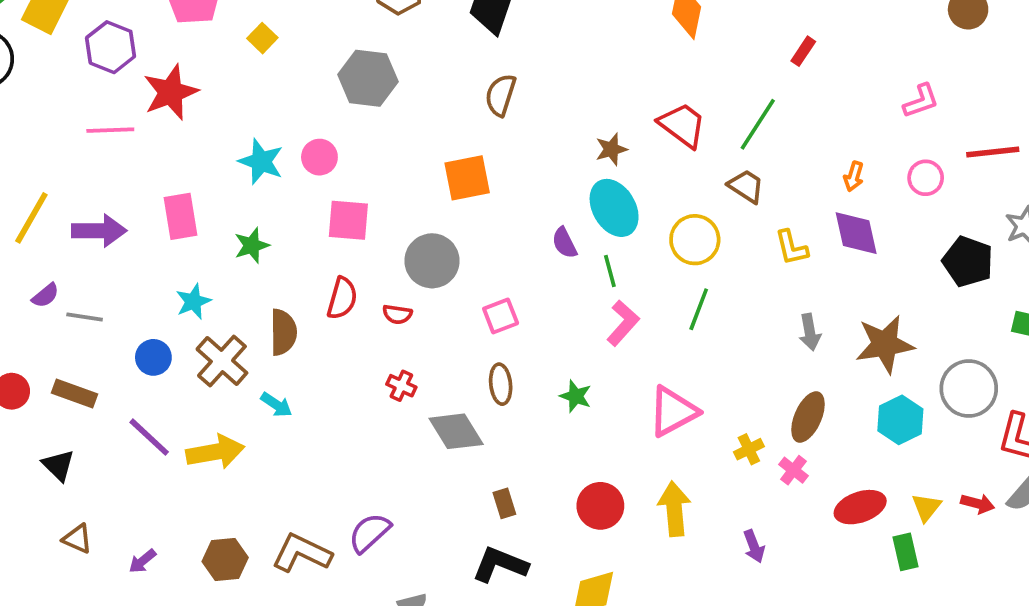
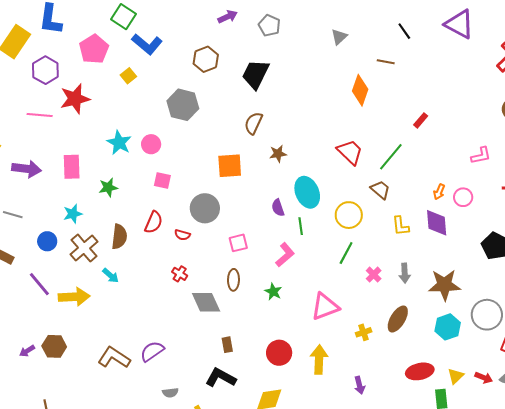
brown star: (611, 149) -> (278, 154), moved
pink circle: (926, 178) -> (463, 197), moved
pink square: (348, 220) -> (162, 180), size x0.7
pink L-shape: (623, 323) -> (285, 255), moved
pink cross: (794, 470) -> (374, 275), moved
brown hexagon: (225, 560) -> (54, 346), moved

